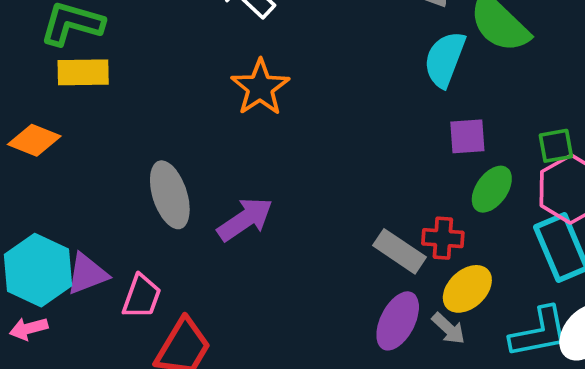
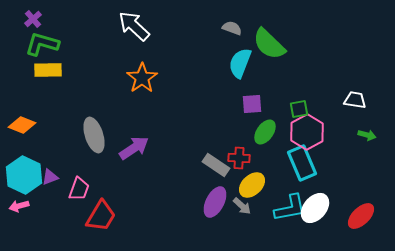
orange diamond: (34, 140) -> (22, 125), moved
purple triangle: (87, 274) -> (50, 177), size x0.7

